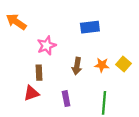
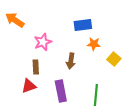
orange star: (102, 65) -> (94, 44), moved
purple rectangle: (66, 99) -> (61, 91), size x1.5

